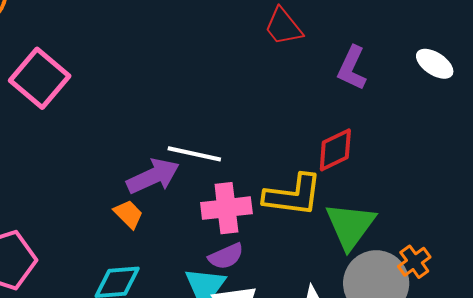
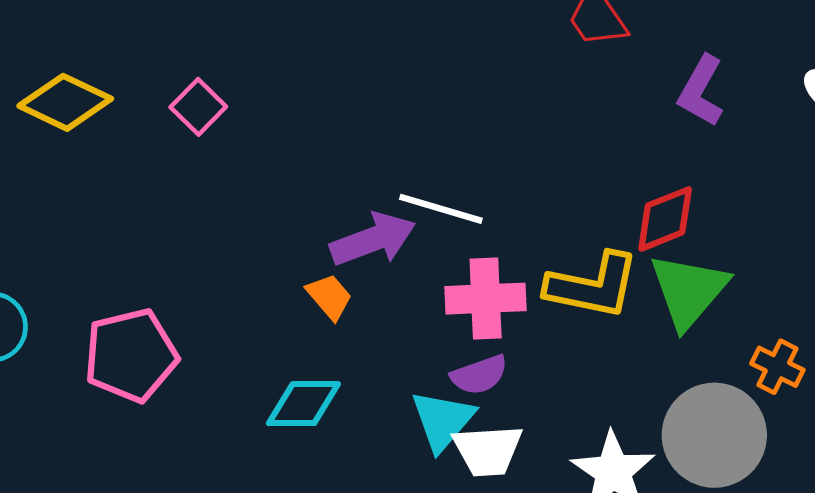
pink square: (40, 78) -> (198, 107), moved, size x0.6
green triangle: (350, 226) -> (689, 291), moved
orange cross: (414, 262) -> (777, 367), moved, turned -32

